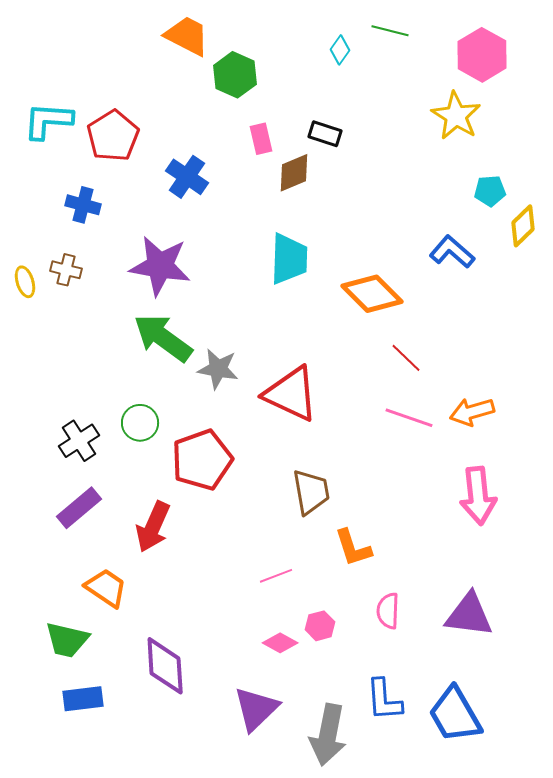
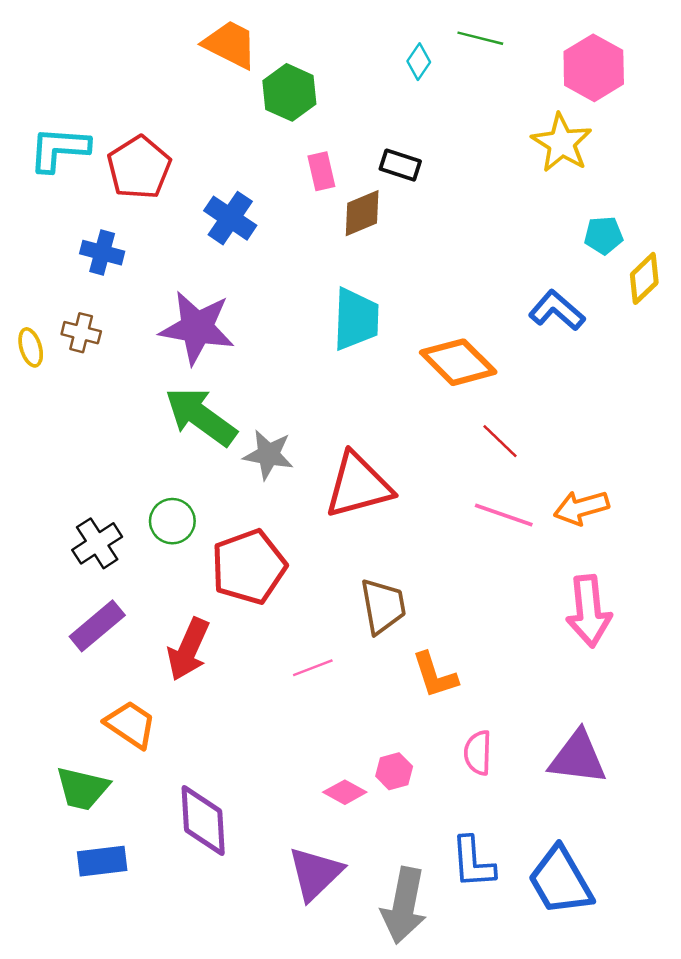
red triangle: (291, 394) -> (358, 485), turned -40
pink line: (276, 576) -> (313, 668), moved

